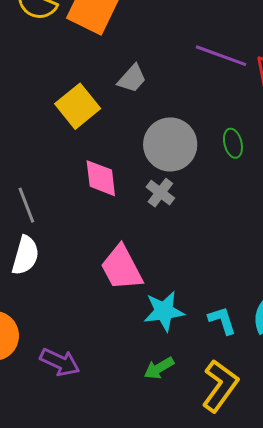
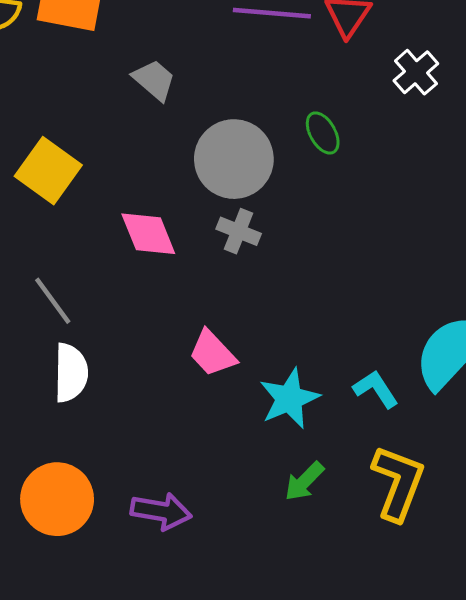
gray trapezoid: (132, 79) -> (154, 80), turned -76
yellow square: (78, 106) -> (48, 171), moved
pink trapezoid: (122, 268) -> (212, 353), size x0.7

